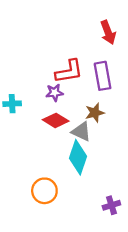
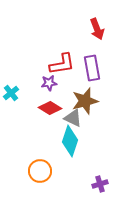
cyan cross: (12, 104) -> (11, 93), turned -35
brown star: (95, 113) -> (85, 101), size x1.5

